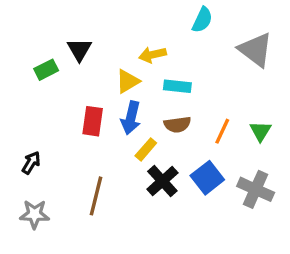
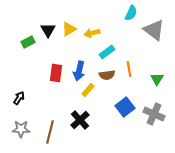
cyan semicircle: (202, 20) -> (131, 13), moved
yellow triangle: (128, 81) -> (69, 29), moved
cyan rectangle: (177, 86) -> (107, 52), turned -42
orange line: (222, 131) -> (129, 69), moved, turned -35
black cross: (162, 181) -> (80, 120), moved
brown line: (96, 196) -> (50, 132), moved

